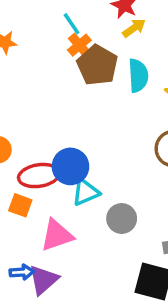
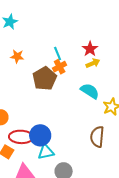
brown pentagon: (97, 65) -> (45, 79), moved
cyan semicircle: (138, 76) -> (90, 91), turned -66

